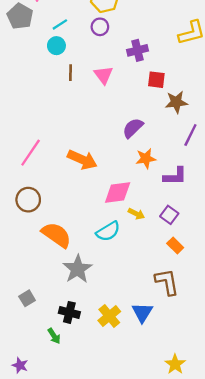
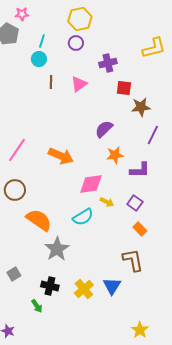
cyan line: (60, 24) -> (42, 41), turned -40
pink triangle: (103, 75) -> (79, 84), turned 30

